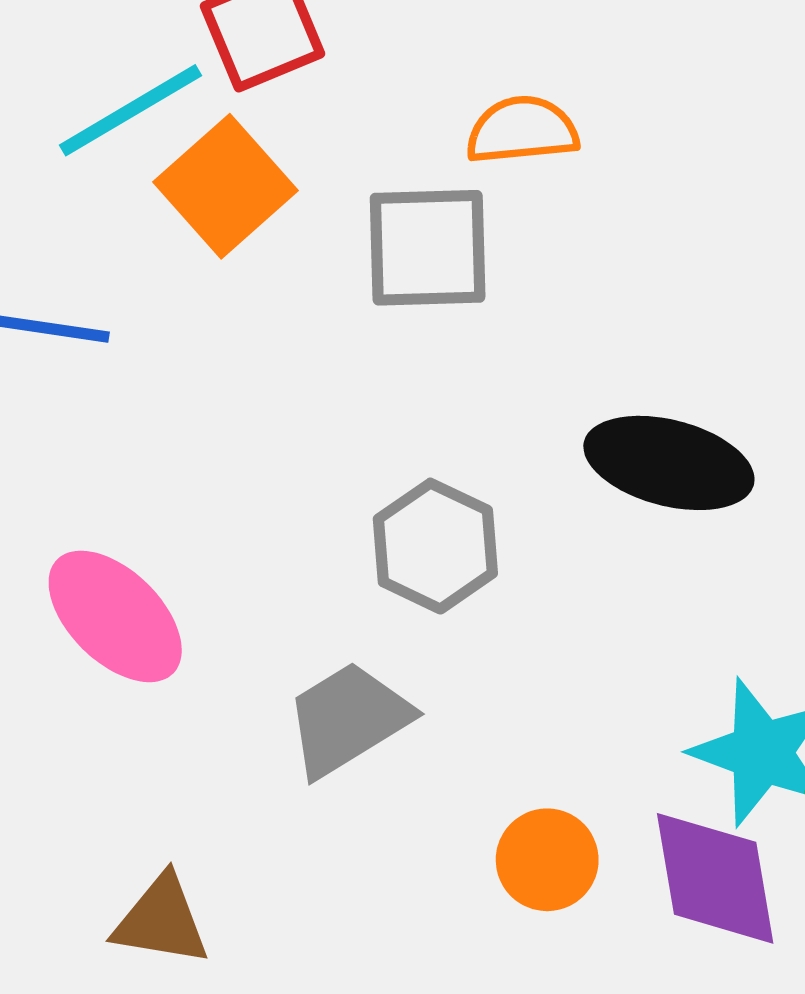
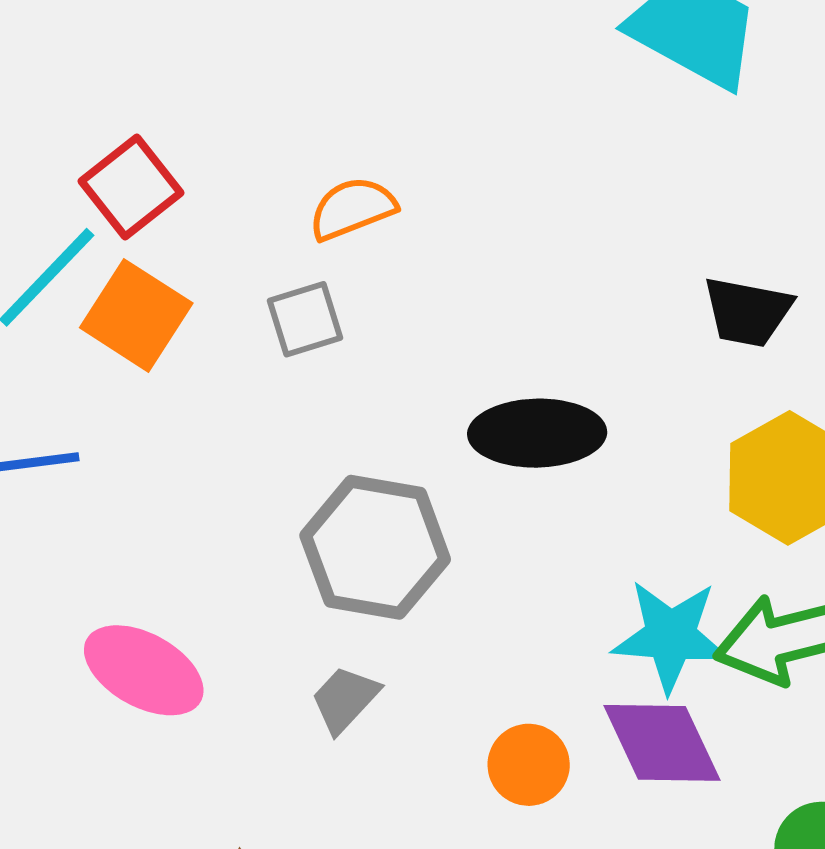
gray square: (428, 248) -> (305, 319), size x0.7
gray hexagon: (435, 546) -> (375, 547), size x1.4
gray trapezoid: (348, 719) -> (345, 699), size x0.7

